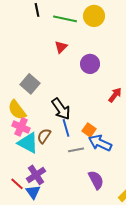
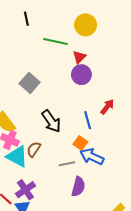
green line: (65, 19) -> (55, 41), moved
red triangle: (61, 47) -> (79, 57), moved
gray square: (30, 84) -> (30, 83), moved
blue line: (66, 128) -> (88, 120), moved
purple semicircle: (96, 180) -> (78, 187), moved, turned 42

